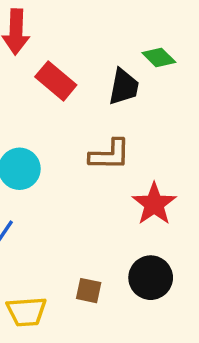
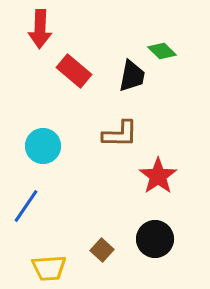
brown square: (89, 291) -> (102, 250), turned 30

